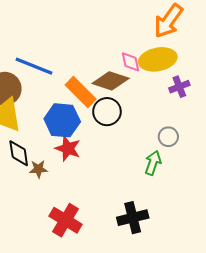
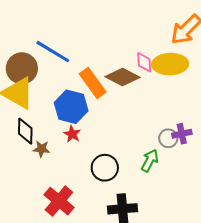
purple cross: (179, 87) -> (182, 134), moved
black circle: (107, 112) -> (105, 168), moved
red star: (68, 148) -> (72, 134), size x0.7

